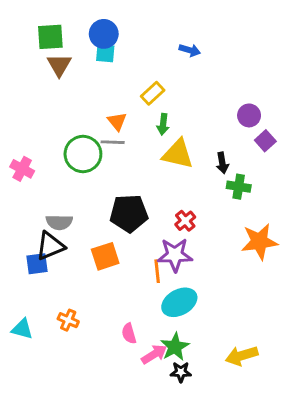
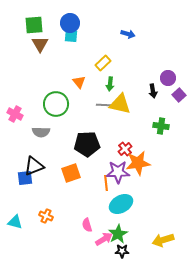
gray line: (113, 142) -> (104, 105), moved
black arrow: (222, 163) -> (153, 91), moved
gray semicircle: (59, 222) -> (41, 132), moved
orange star: (259, 242) -> (138, 163), moved

